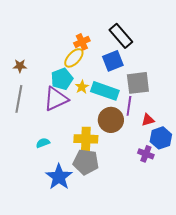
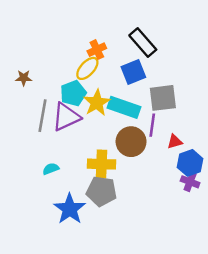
yellow star: (82, 87) -> (97, 103), size x1.6
gray line: (19, 99) -> (42, 116), moved
purple cross: (146, 154) -> (190, 182), moved

